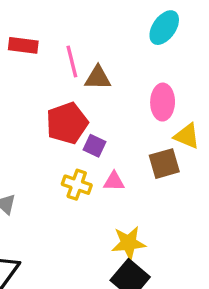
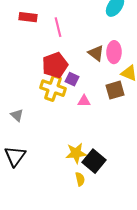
brown triangle: (98, 78) -> (96, 53), moved, turned 36
yellow cross: (77, 185) -> (53, 88), moved, size x1.4
yellow star: (129, 243) -> (76, 153), moved

